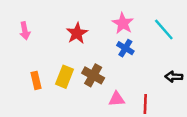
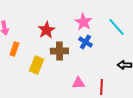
brown cross: (93, 75) -> (59, 51), moved, turned -30
orange rectangle: (36, 80) -> (14, 49), moved, turned 32

